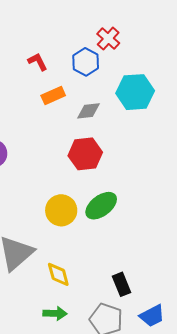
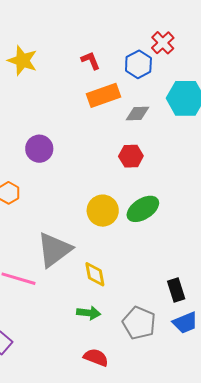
orange rectangle: (53, 95) -> (104, 95), size x1.4
red hexagon: (85, 154) -> (131, 156), size x0.7
black rectangle: (122, 284) -> (176, 290), moved

